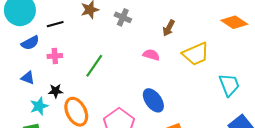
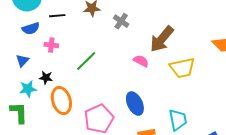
brown arrow: (169, 28) -> (162, 39), size x1.8
blue triangle: (28, 78) -> (22, 61), turned 40
cyan trapezoid: (229, 85) -> (178, 120), moved

